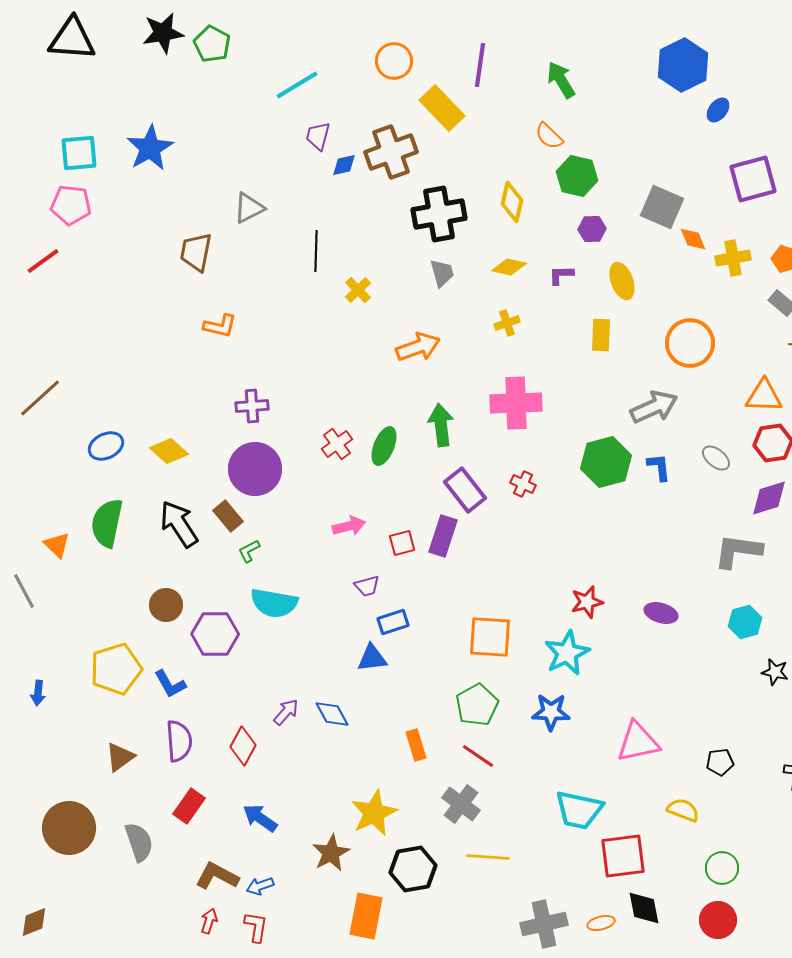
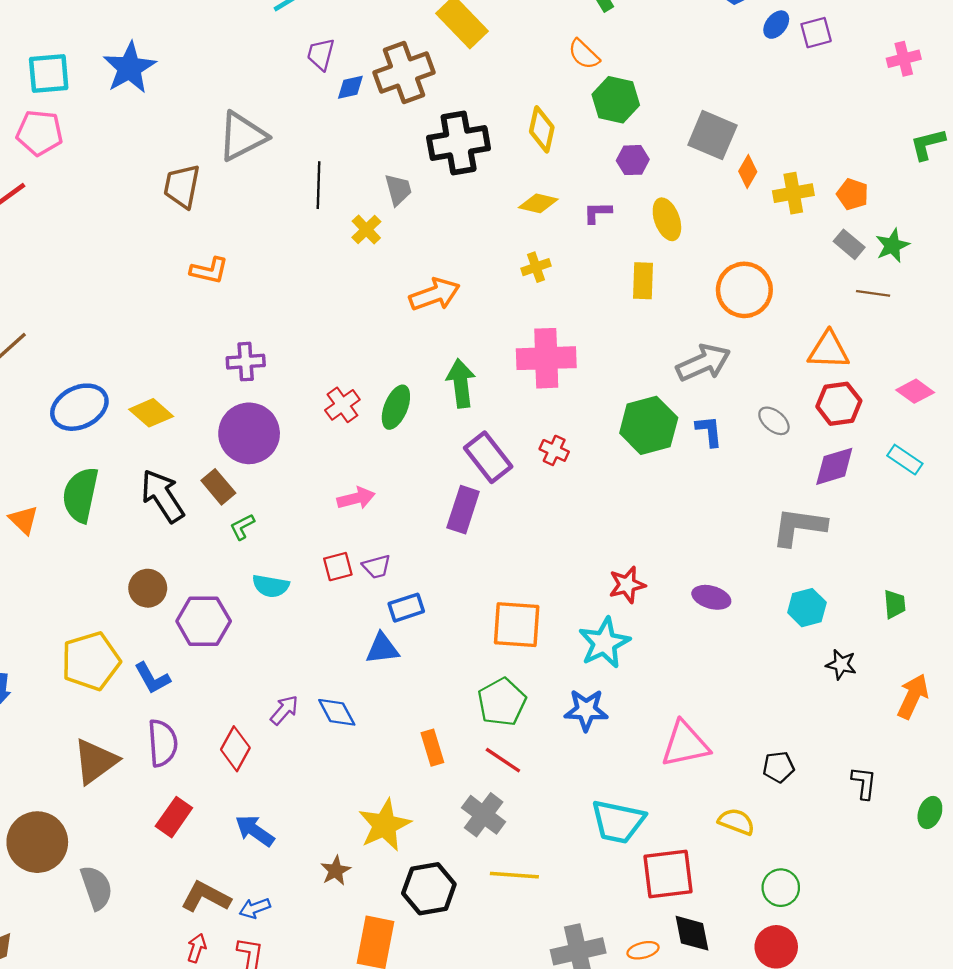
purple square: (753, 179) -> (816, 33), moved, size x0.6
gray triangle: (249, 208) -> (242, 136), size x1.4
orange diamond: (693, 239) -> (748, 171), turned 52
gray trapezoid: (442, 273) -> (398, 190), moved
blue ellipse: (106, 446) -> (79, 407), size x1.4
red square: (402, 543) -> (338, 567), moved
cyan semicircle: (274, 603) -> (271, 586), size x0.7
brown triangle: (120, 757) -> (95, 761), size x1.4
gray semicircle: (139, 842) -> (96, 888), moved
brown star: (331, 853) -> (336, 871), size x0.7

